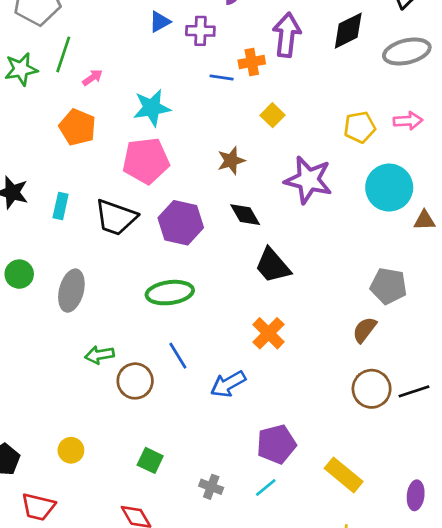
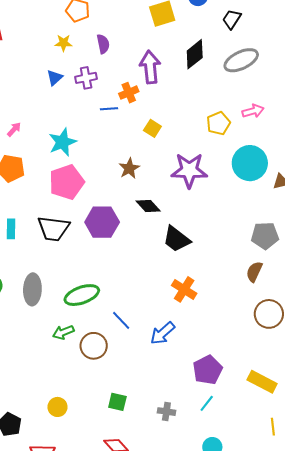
green ellipse: (170, 293) -> (82, 295), moved

